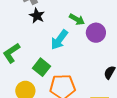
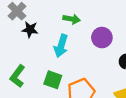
purple circle: (96, 33) -> (102, 38), moved

